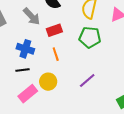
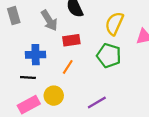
blue cross: (25, 49) -> (36, 55), turned -30
orange line: (56, 54) -> (68, 67), turned 40

